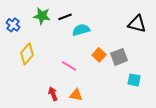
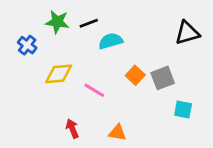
black triangle: (137, 24) -> (187, 33), turned -30
blue cross: (13, 25) -> (27, 45), moved
yellow diamond: (27, 54) -> (59, 74), moved, turned 45
orange triangle: (76, 95) -> (117, 133), moved

